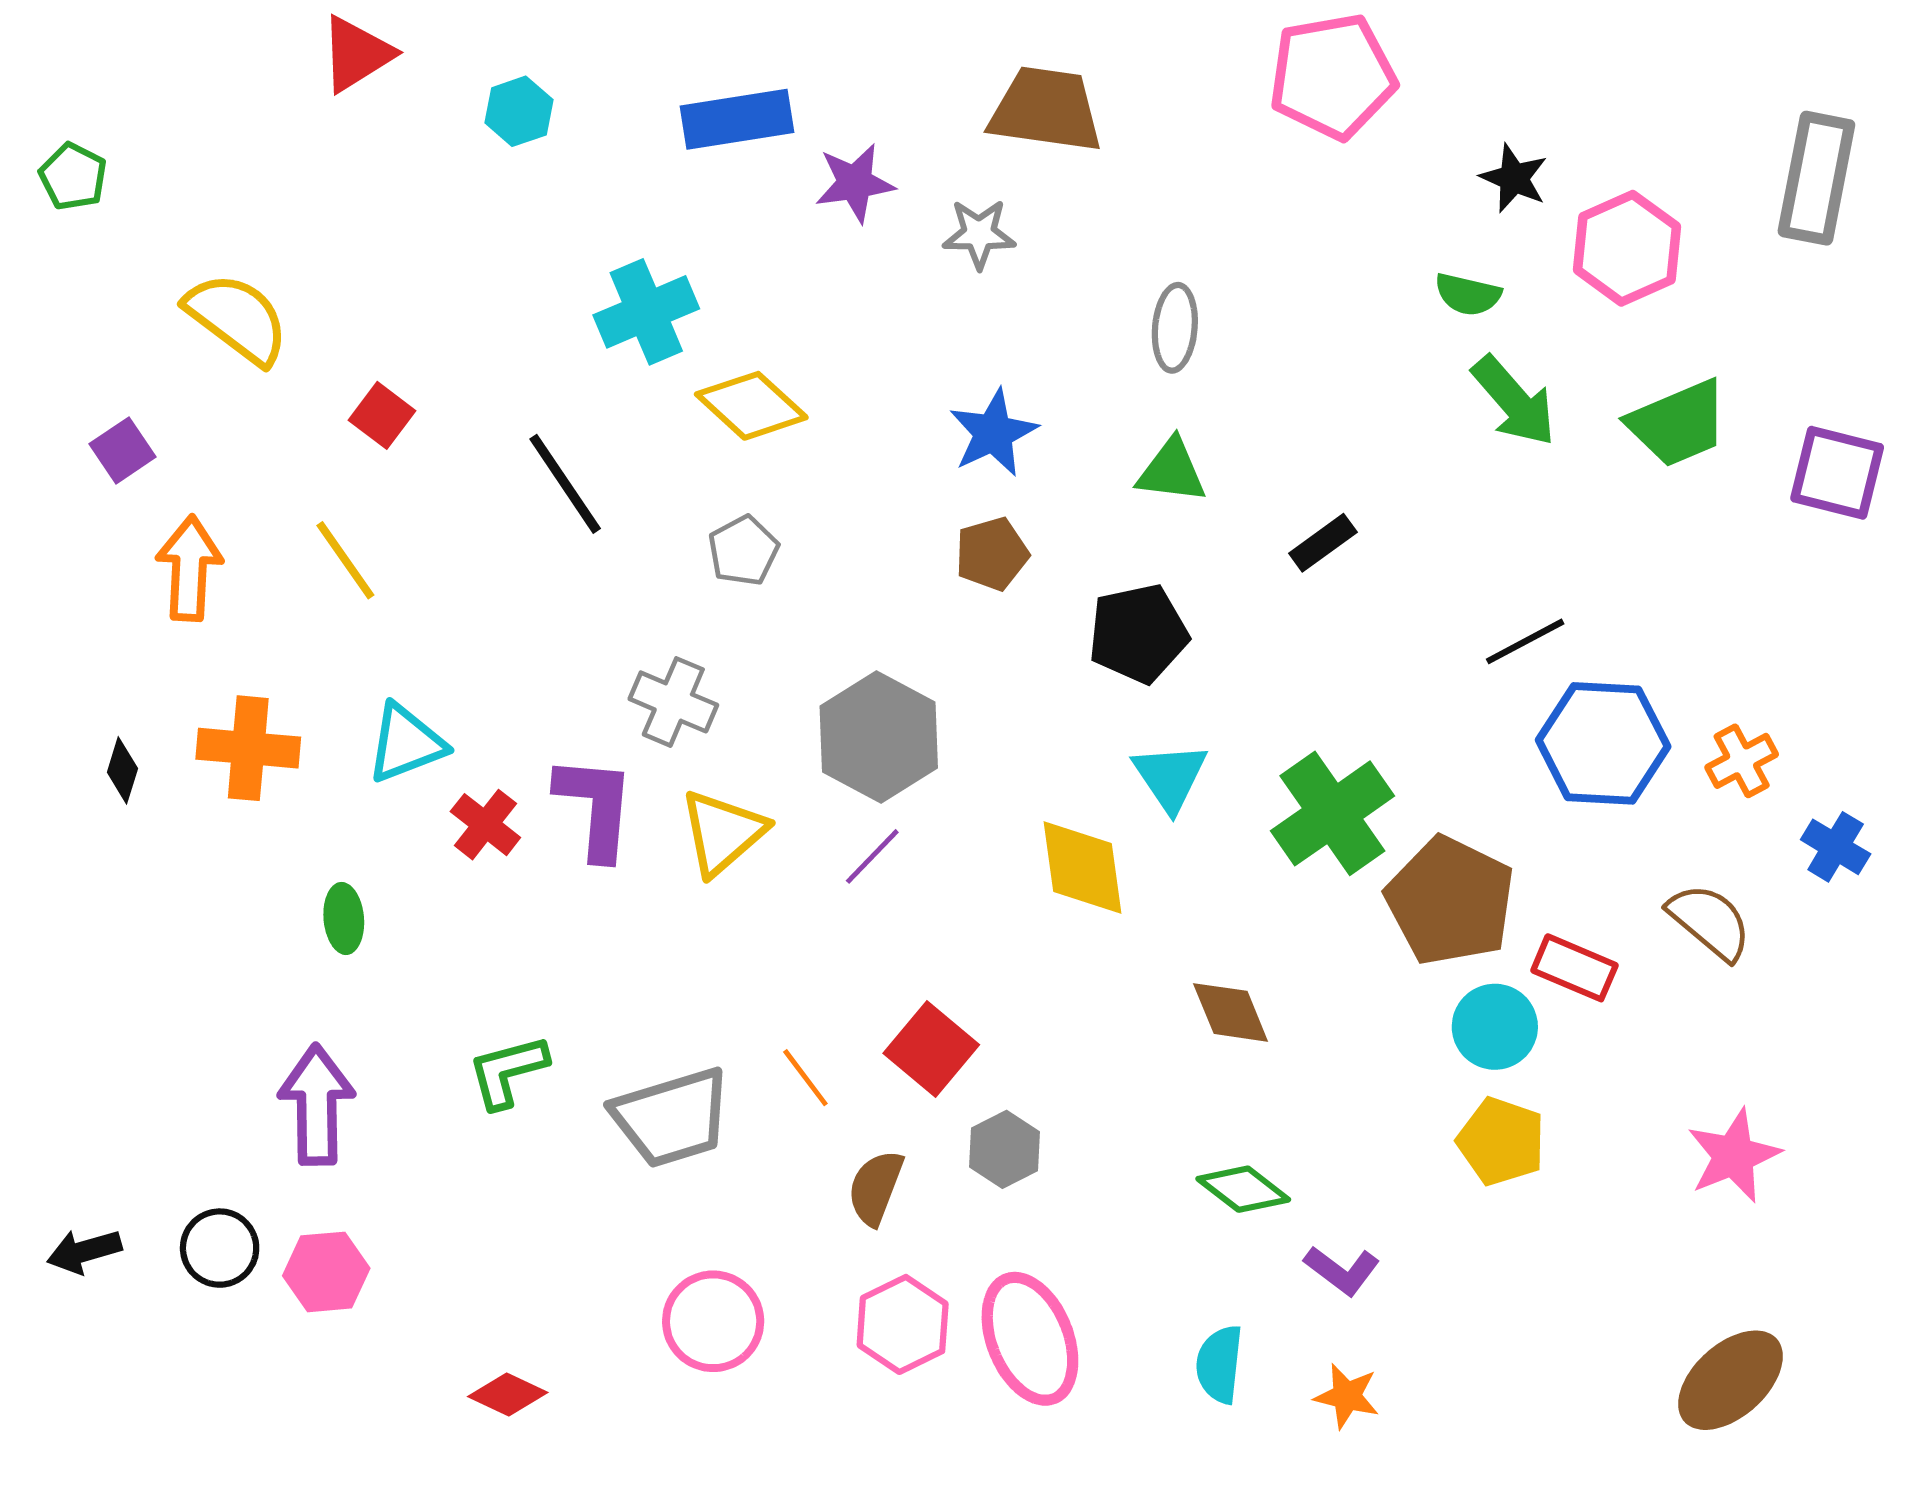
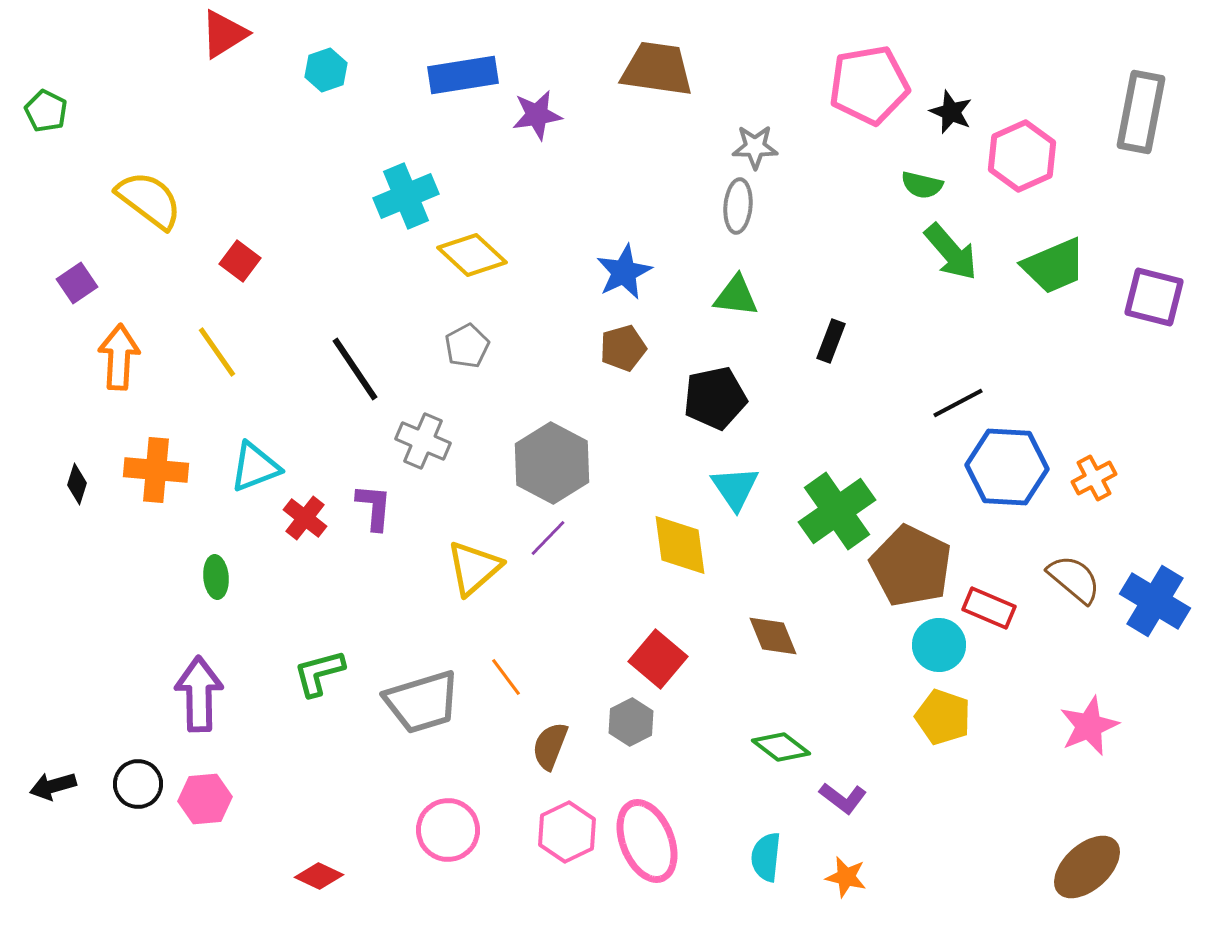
pink pentagon: (1332, 76) -> (869, 85), moved
gray star: (979, 234) -> (755, 147), moved
black line: (565, 484) -> (355, 369), moved
black rectangle: (1323, 543) -> (831, 341), turned -33
purple L-shape: (595, 807) -> (374, 507), size x0.7
yellow triangle: (723, 833) -> (474, 568), moved
blue cross: (1836, 847) -> (1155, 601), moved, size x1.6
red square: (931, 1049) -> (658, 659), moved

